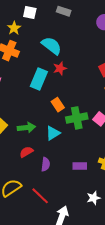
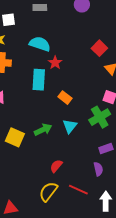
green cross: (77, 118) -> (100, 117), moved
red semicircle: (26, 152) -> (56, 166), moved
purple semicircle: (45, 164) -> (98, 169), moved

